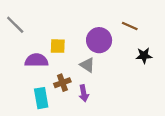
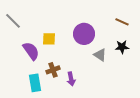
brown line: (130, 26) -> (122, 22), moved
purple semicircle: (36, 60) -> (31, 51), turned 54
gray triangle: (87, 65) -> (100, 55), moved

